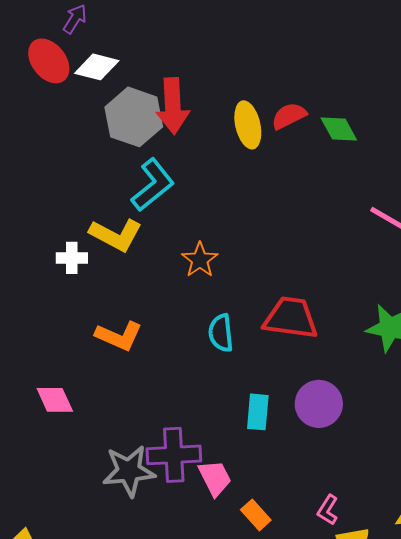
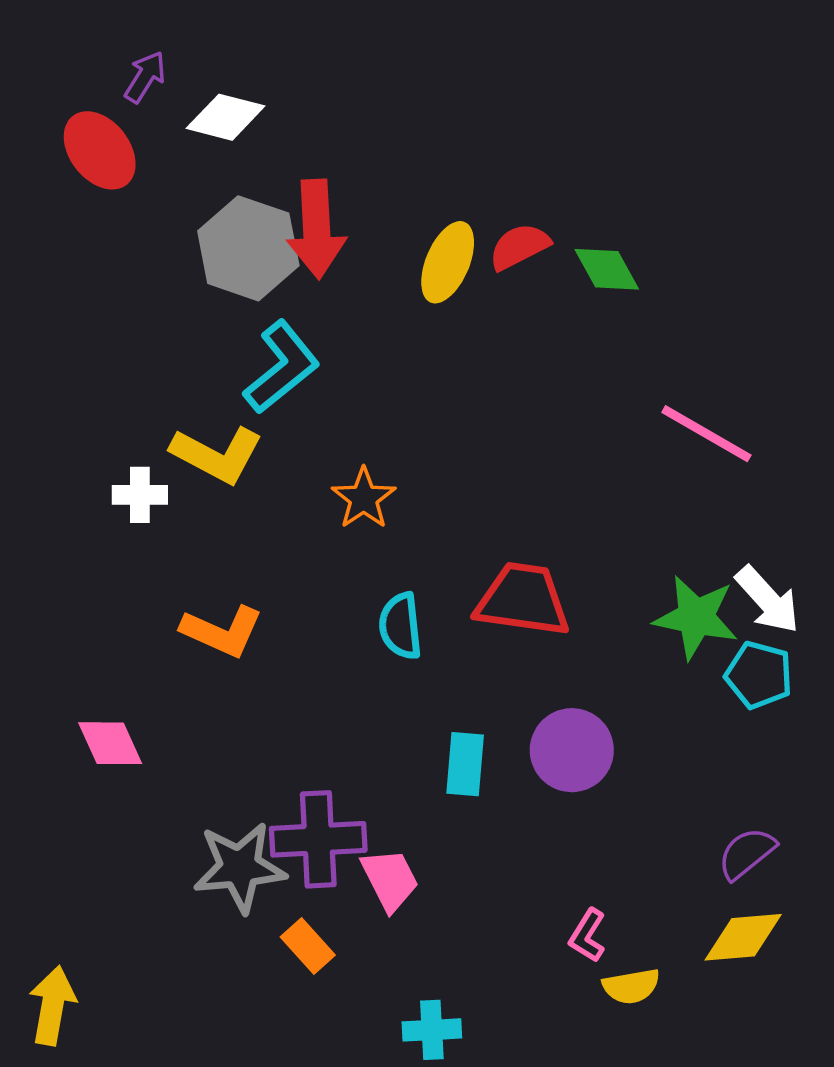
white diamond: (97, 67) -> (226, 117), moved
yellow ellipse: (248, 125) -> (448, 262), turned 36
orange rectangle: (256, 515) -> (308, 946), moved

